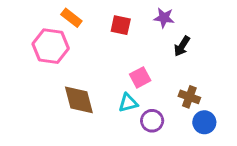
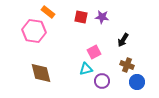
purple star: (164, 18) -> (102, 17), moved
black arrow: (182, 46) -> (123, 40), moved
brown diamond: (79, 100) -> (41, 73), moved

